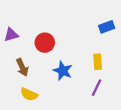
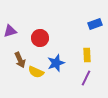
blue star: (63, 71) -> (56, 63), turned 30
yellow semicircle: (29, 94) -> (36, 72), moved

